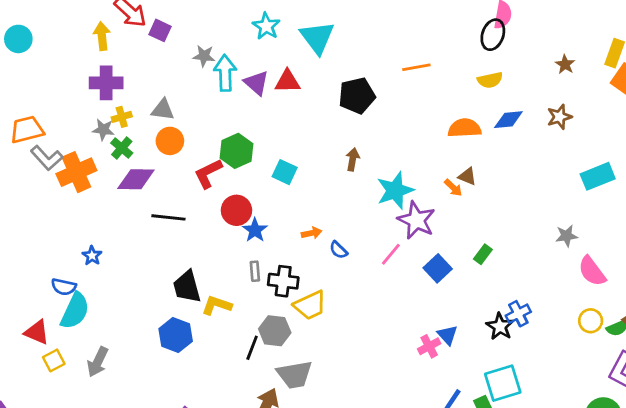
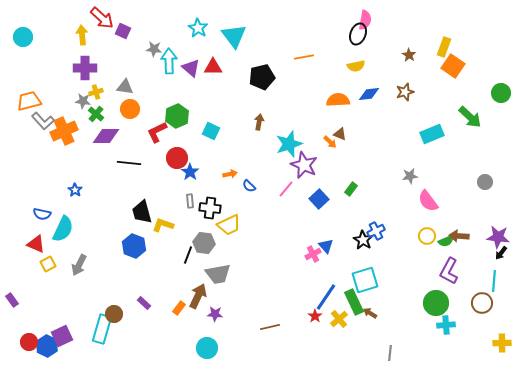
blue semicircle: (64, 287) -> (42, 214), moved

